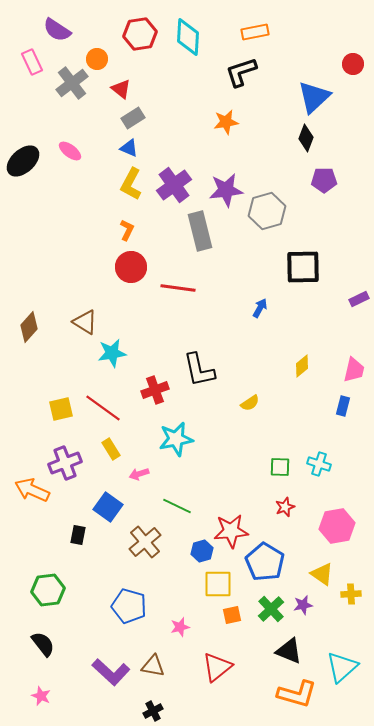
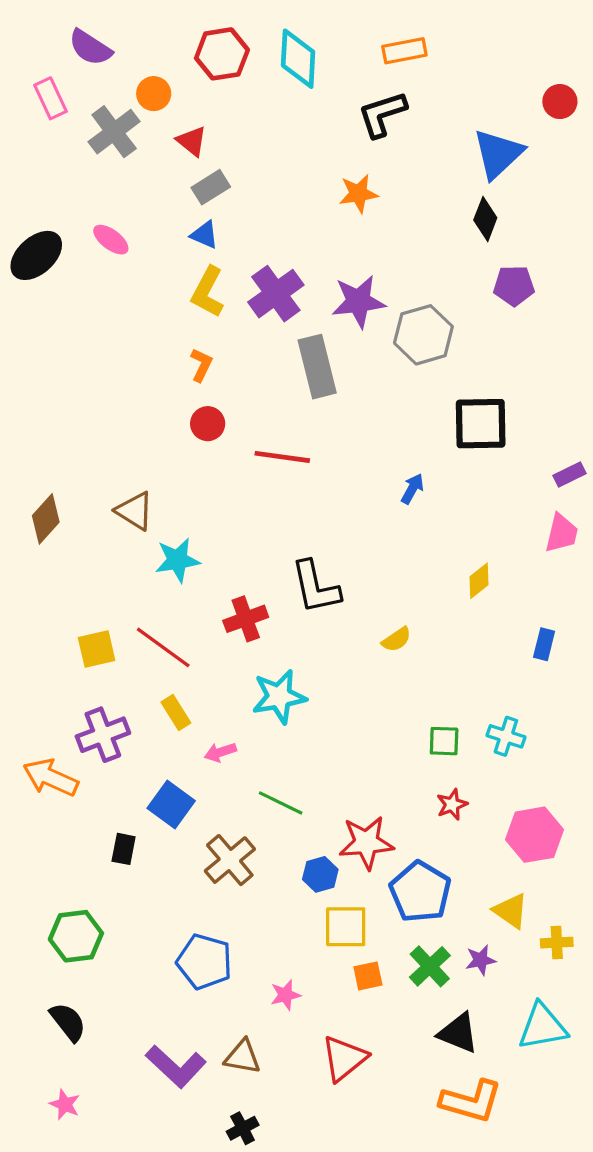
red circle: (131, 267) -> (208, 424), size x0.7
pink trapezoid: (354, 370) -> (562, 533), moved
cyan triangle: (342, 667) -> (542, 1027), moved, turned 32

